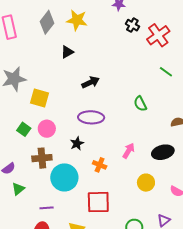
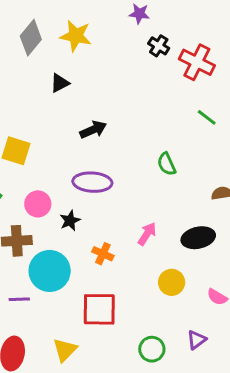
red cross: (158, 35) -> (197, 62), turned -30
pink circle: (47, 129) -> (38, 204), moved
purple line: (47, 208) -> (19, 299), moved

